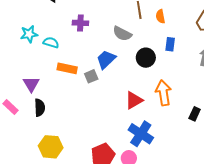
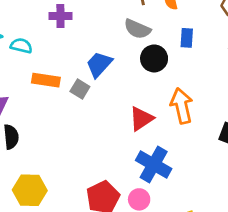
gray semicircle: (122, 34) -> (137, 29), moved
gray square: (91, 76) -> (80, 89), turned -32

